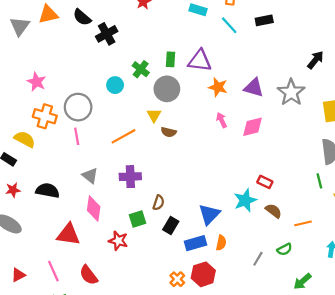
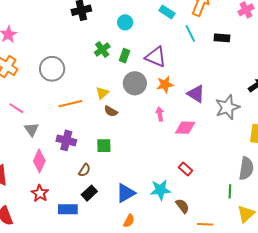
green rectangle: (170, 59) -> (125, 56), moved
cyan circle: (115, 85) -> (125, 22), moved
orange star: (218, 87) -> (165, 84), turned 30
gray circle: (167, 89) -> (135, 83), moved
gray circle: (78, 107) -> (52, 69), moved
pink line: (77, 136) -> (16, 108), moved, turned -63
red rectangle: (265, 182) -> (186, 169), moved
pink diamond: (94, 209) -> (39, 161), moved
green square: (137, 219) -> (104, 146), moved
blue rectangle: (196, 243) -> (68, 209), moved

